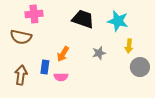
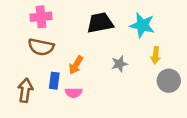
black trapezoid: (83, 19) -> (100, 23), turned -30
brown semicircle: (21, 37) -> (41, 47), moved

